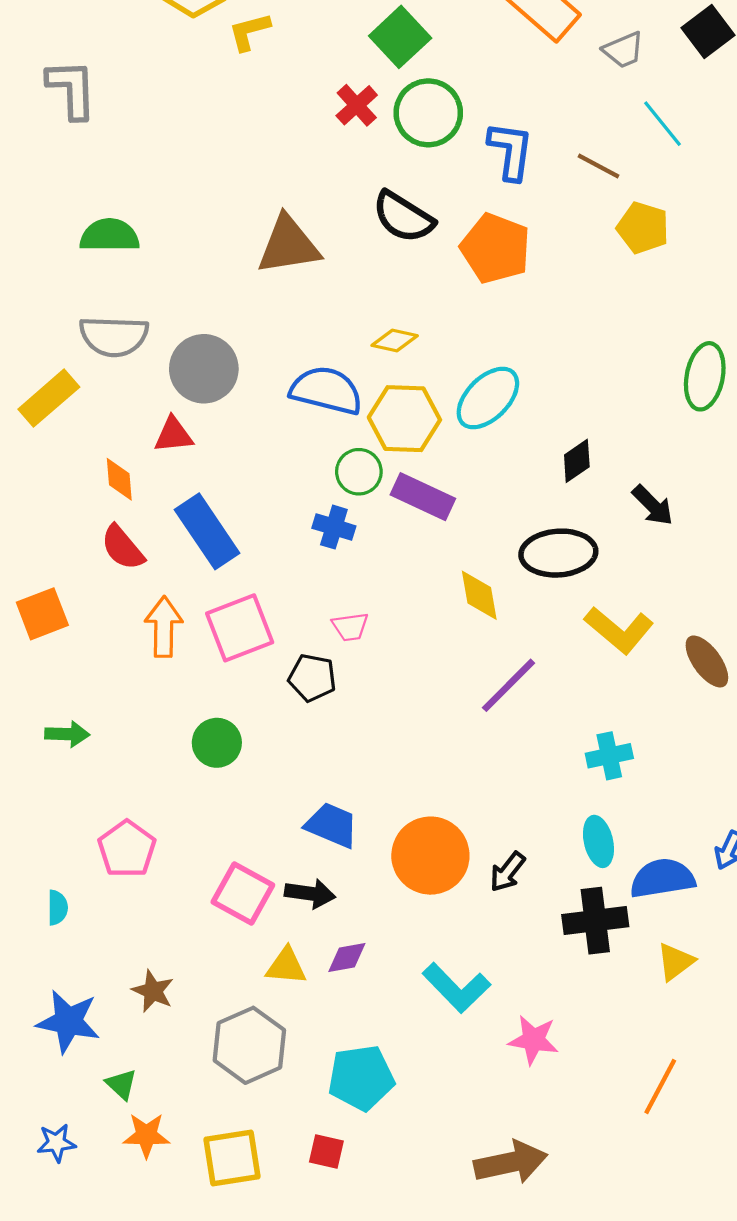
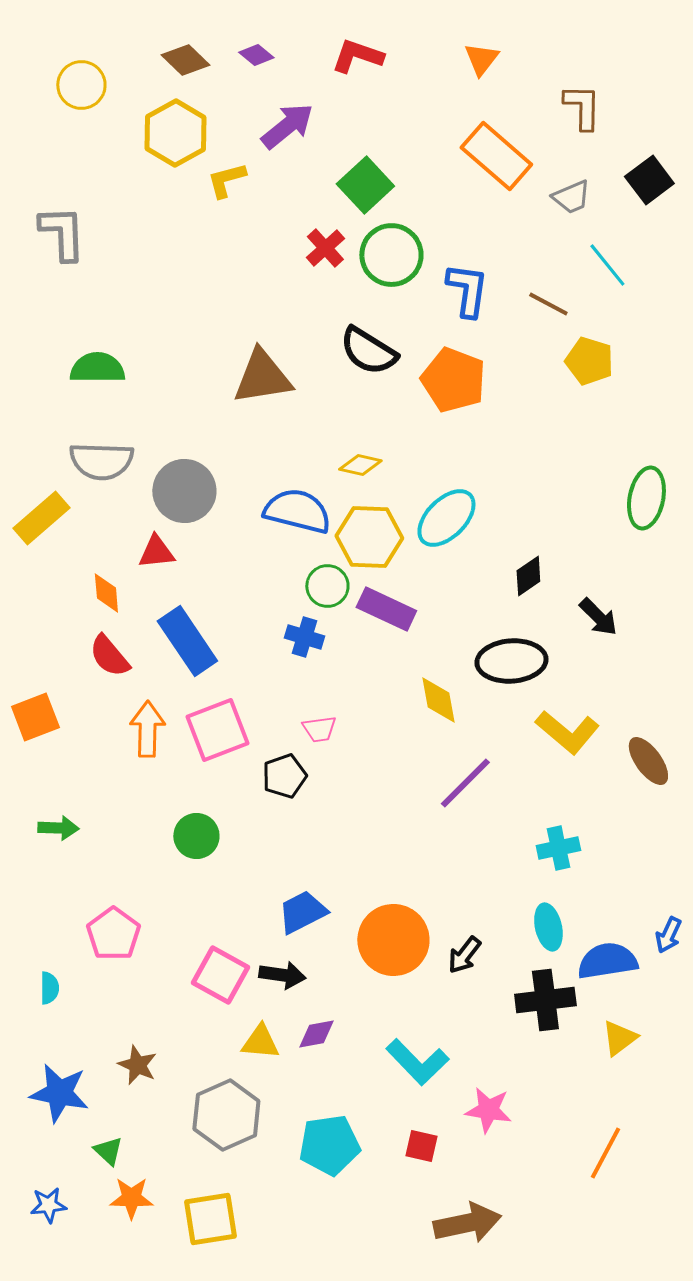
black pentagon: (312, 678) -> (284, 776), turned -30
blue trapezoid: (332, 825) -> (302, 912), turned -50
red square: (326, 1152) -> (421, 1146), moved

